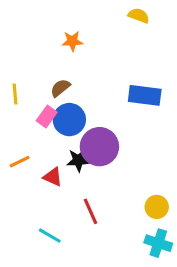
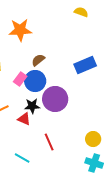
orange star: (72, 41) -> (20, 30), moved, size x1.6
brown semicircle: (60, 88) -> (38, 60), moved
blue rectangle: (145, 95) -> (85, 65), turned -30
black star: (78, 160) -> (32, 106), moved

